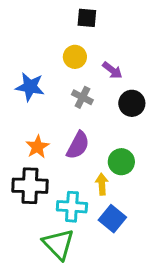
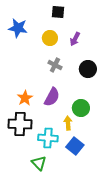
purple arrow: (112, 70) -> (75, 39), moved, turned 80
blue star: (30, 87) -> (18, 28), moved
green triangle: (58, 244) -> (39, 163), size x0.7

